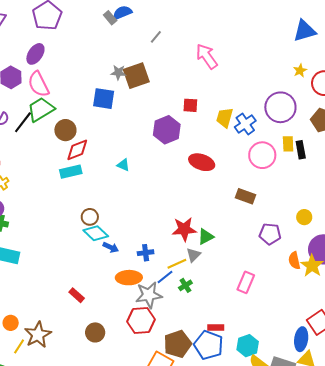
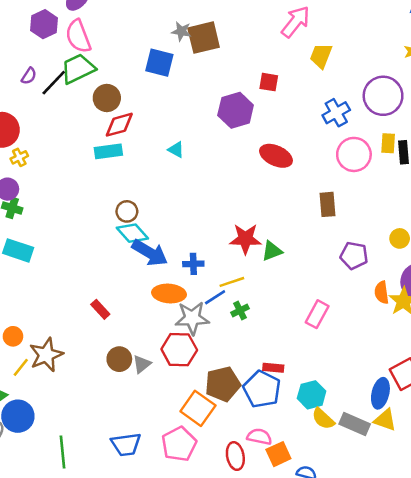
pink arrow: (207, 56) -> (296, 22), turned 68
yellow trapezoid: (225, 118) -> (321, 56), moved
brown rectangle: (246, 196) -> (328, 204), turned 60
blue arrow: (111, 247) -> (150, 253), size x1.8
gray triangle: (193, 255) -> (142, 364), moved

